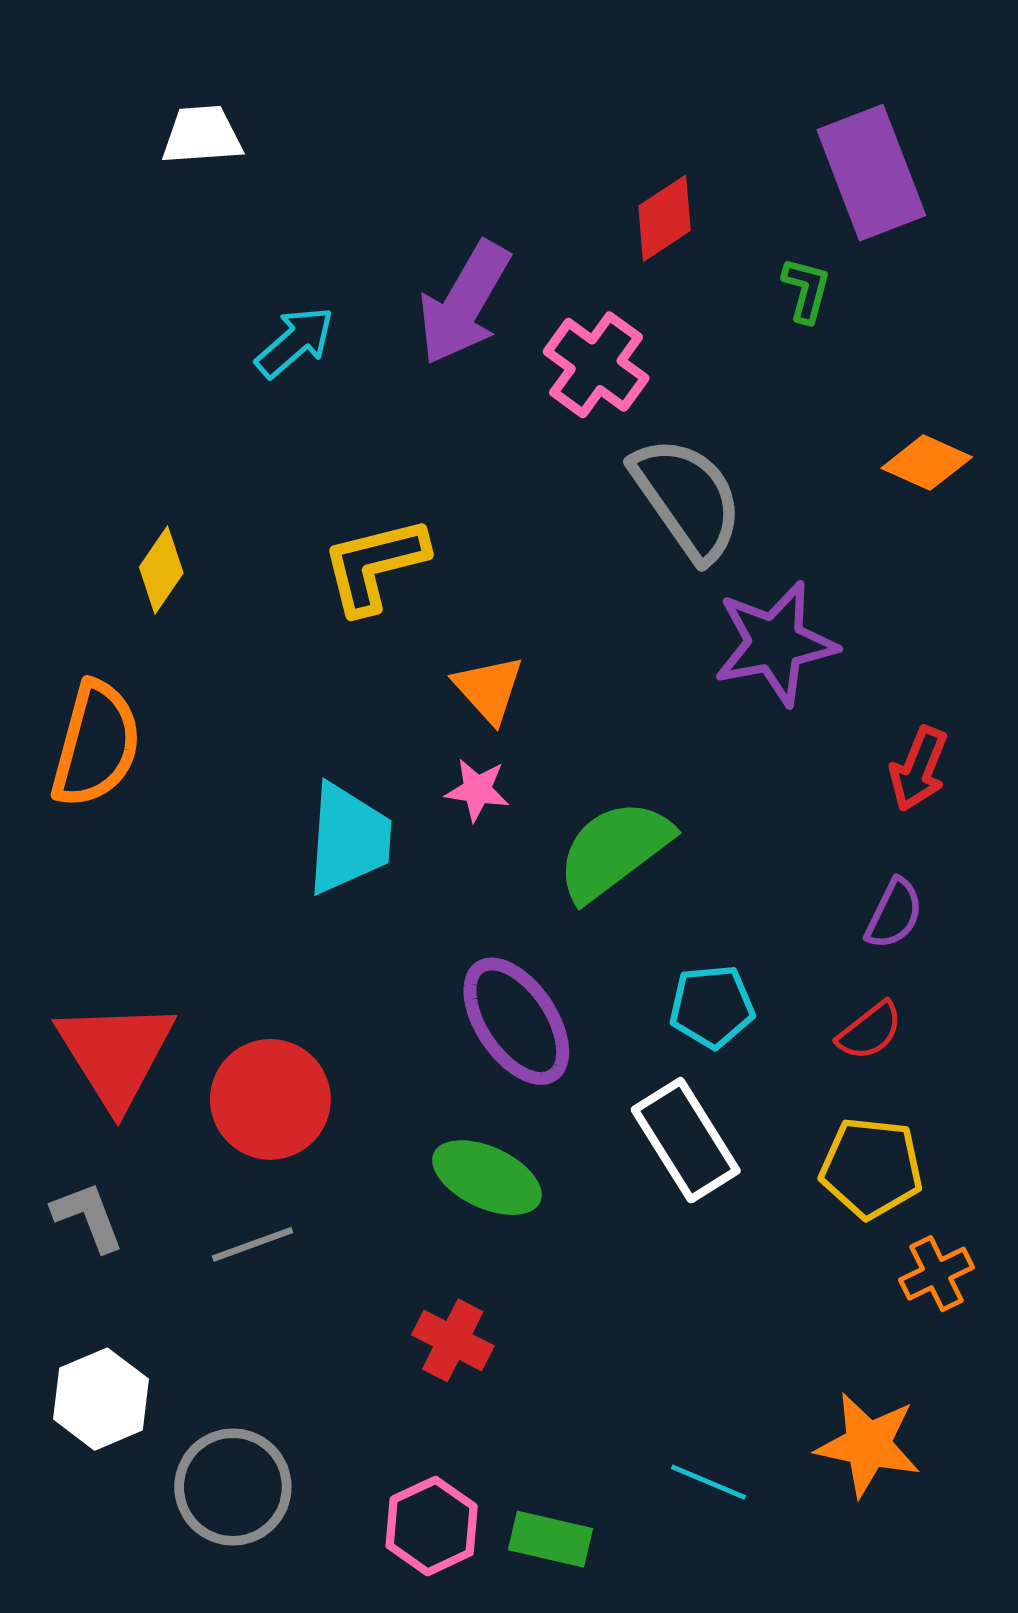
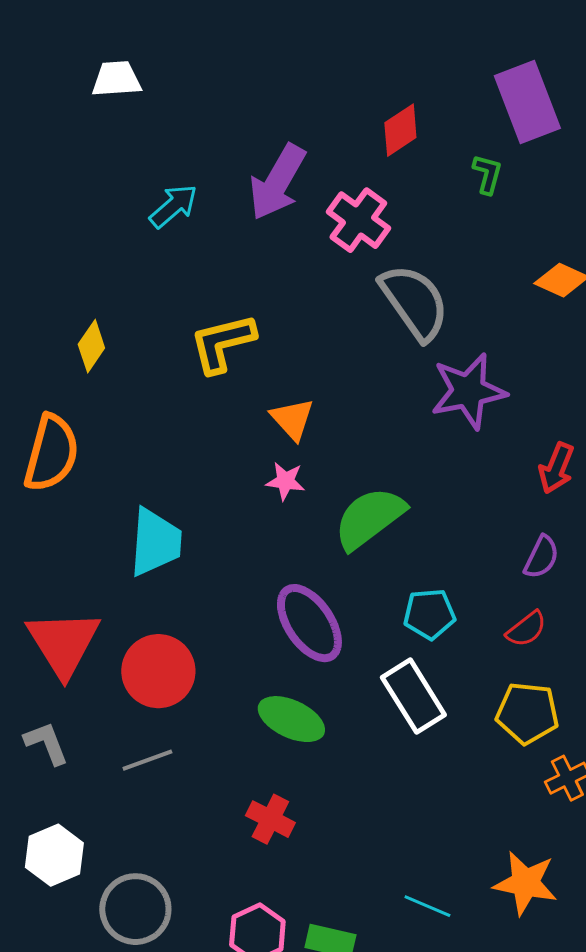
cyan trapezoid: (349, 839) -> (155, 542), moved

